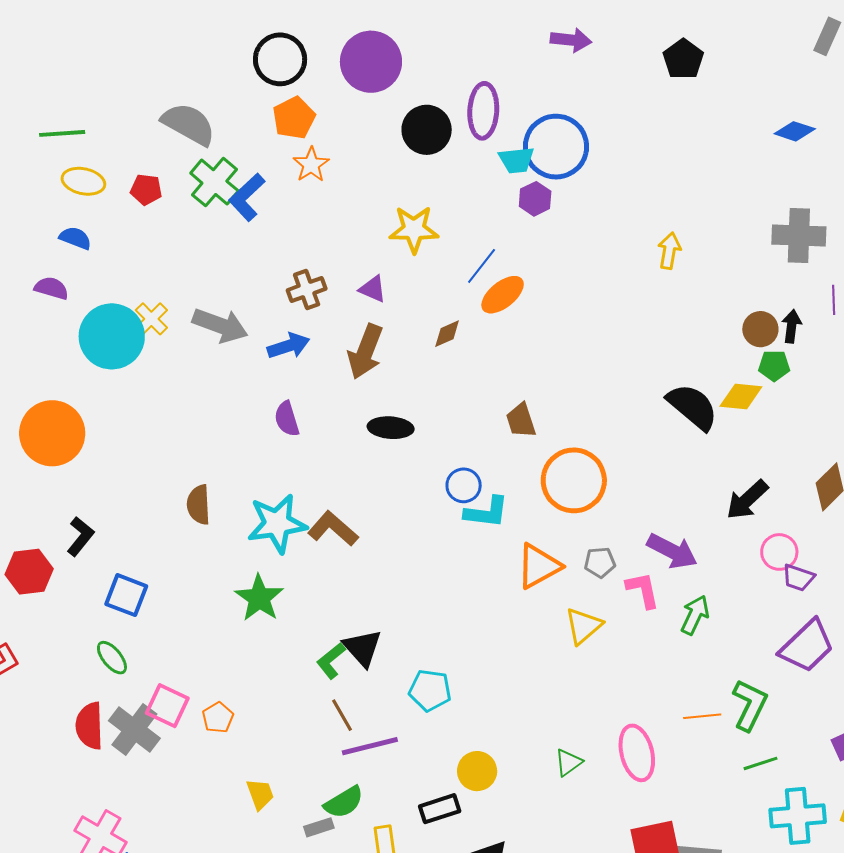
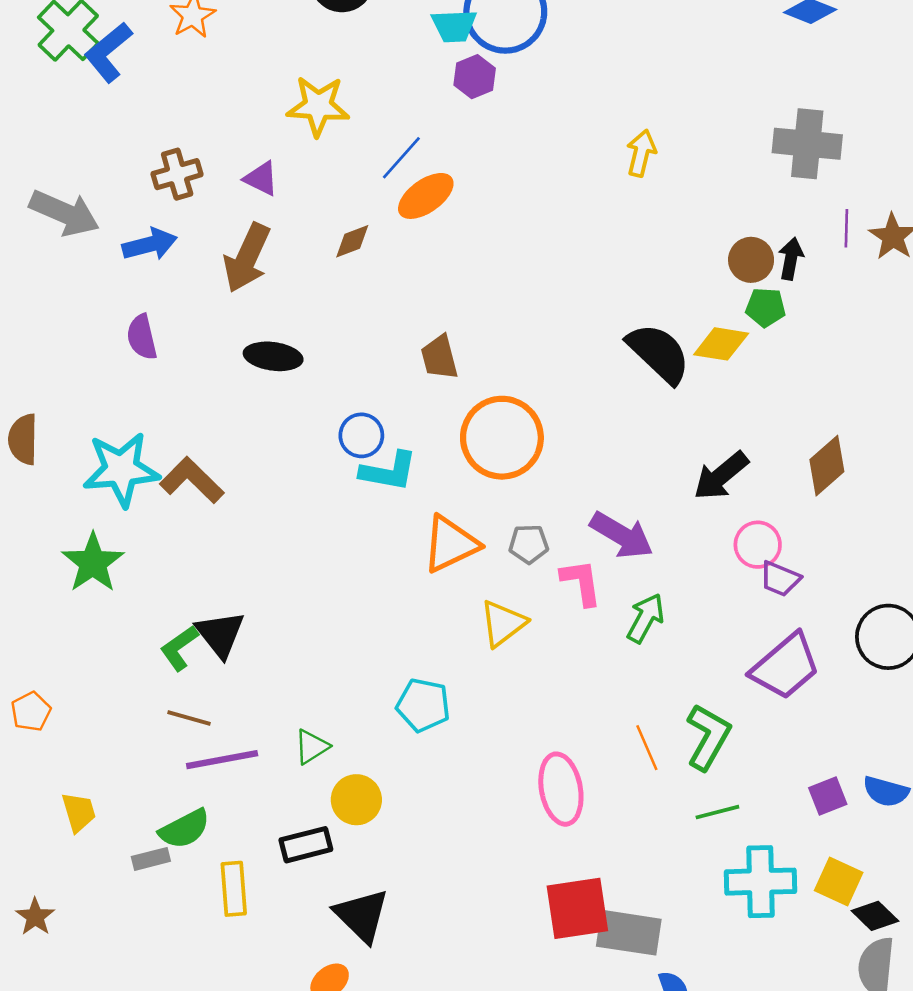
cyan pentagon: (430, 690) -> (423, 705), moved
brown line: (342, 715) -> (189, 718), turned -48
orange line: (702, 716) -> (647, 748), turned 69
green triangle: (568, 762) -> (312, 747), moved

